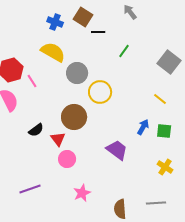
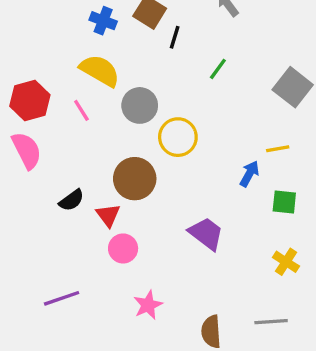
black line: (98, 32) -> (175, 37), turned -72
pink line: (32, 81) -> (81, 110), moved
yellow line: (160, 99) -> (278, 149), turned -48
blue arrow: (143, 127) -> (249, 174), moved

